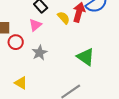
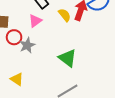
gray star: (40, 53) -> (27, 45), moved
green triangle: (86, 57) -> (68, 58), moved

